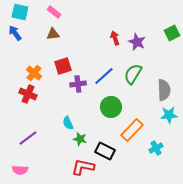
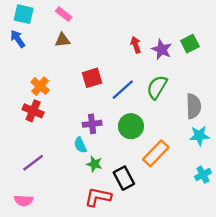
green square: (172, 33) -> (190, 44), moved
red square: (63, 66) -> (92, 78), moved
purple cross: (78, 84) -> (92, 124), moved
cyan cross: (156, 148) -> (203, 175), moved
black rectangle: (105, 151) -> (124, 178), turned 36

